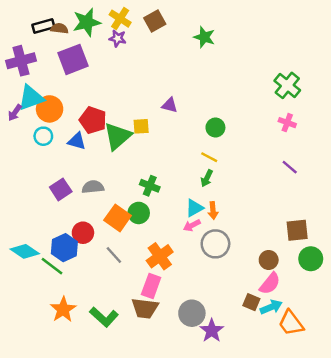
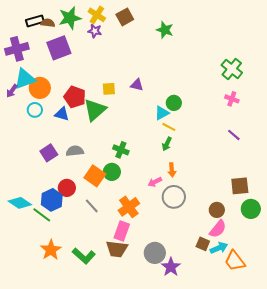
yellow square: (141, 126) -> (109, 89), moved
cyan triangle: (194, 208) -> (162, 113), moved

